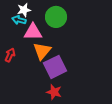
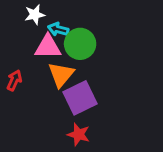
green circle: (56, 17) -> (80, 44), moved
cyan arrow: (19, 20) -> (58, 29), moved

